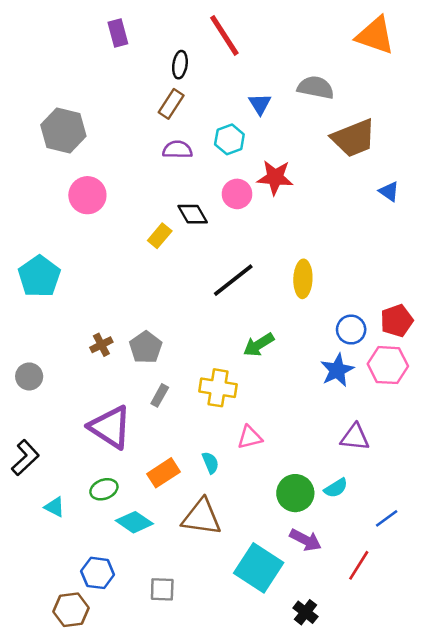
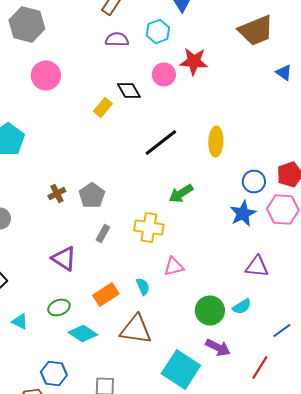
purple triangle: (110, 427) -> (64, 258), size x0.7

